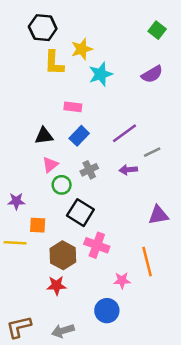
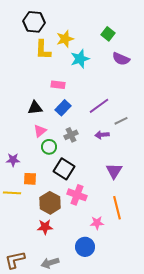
green square: (157, 30) -> (108, 34), moved
purple semicircle: (152, 74) -> (121, 59), turned 54
purple triangle: (158, 215) -> (114, 171), moved, turned -48

